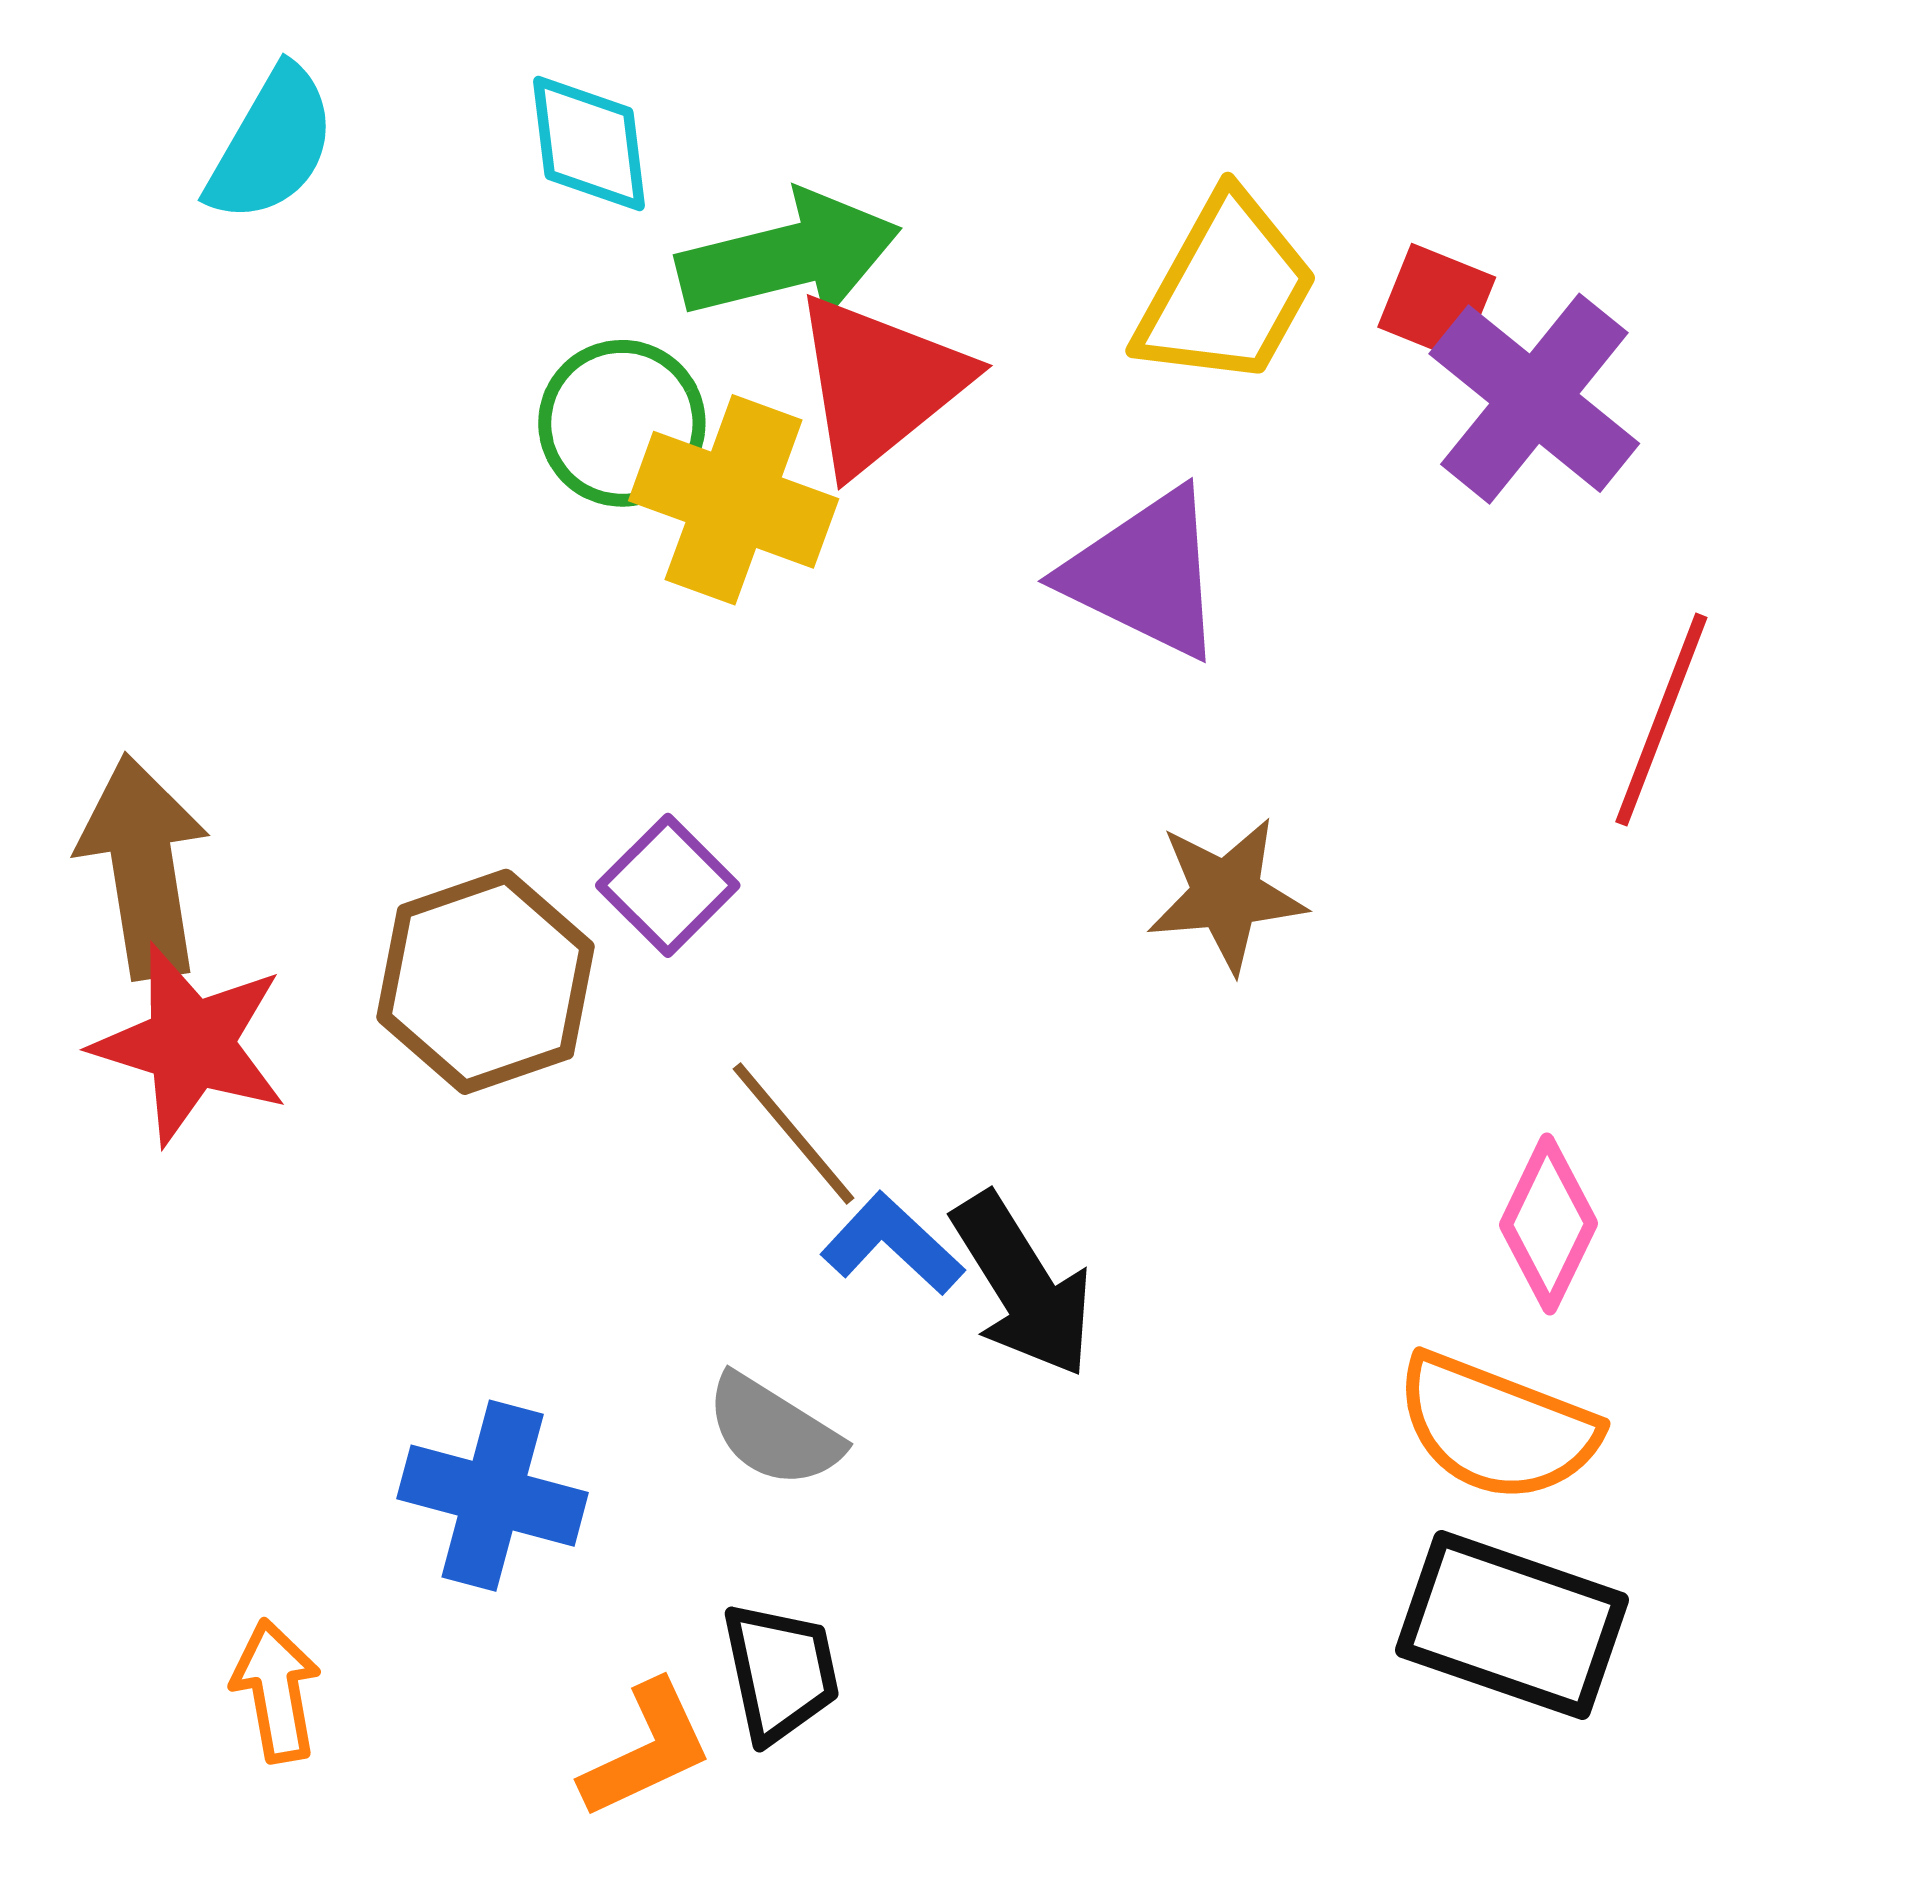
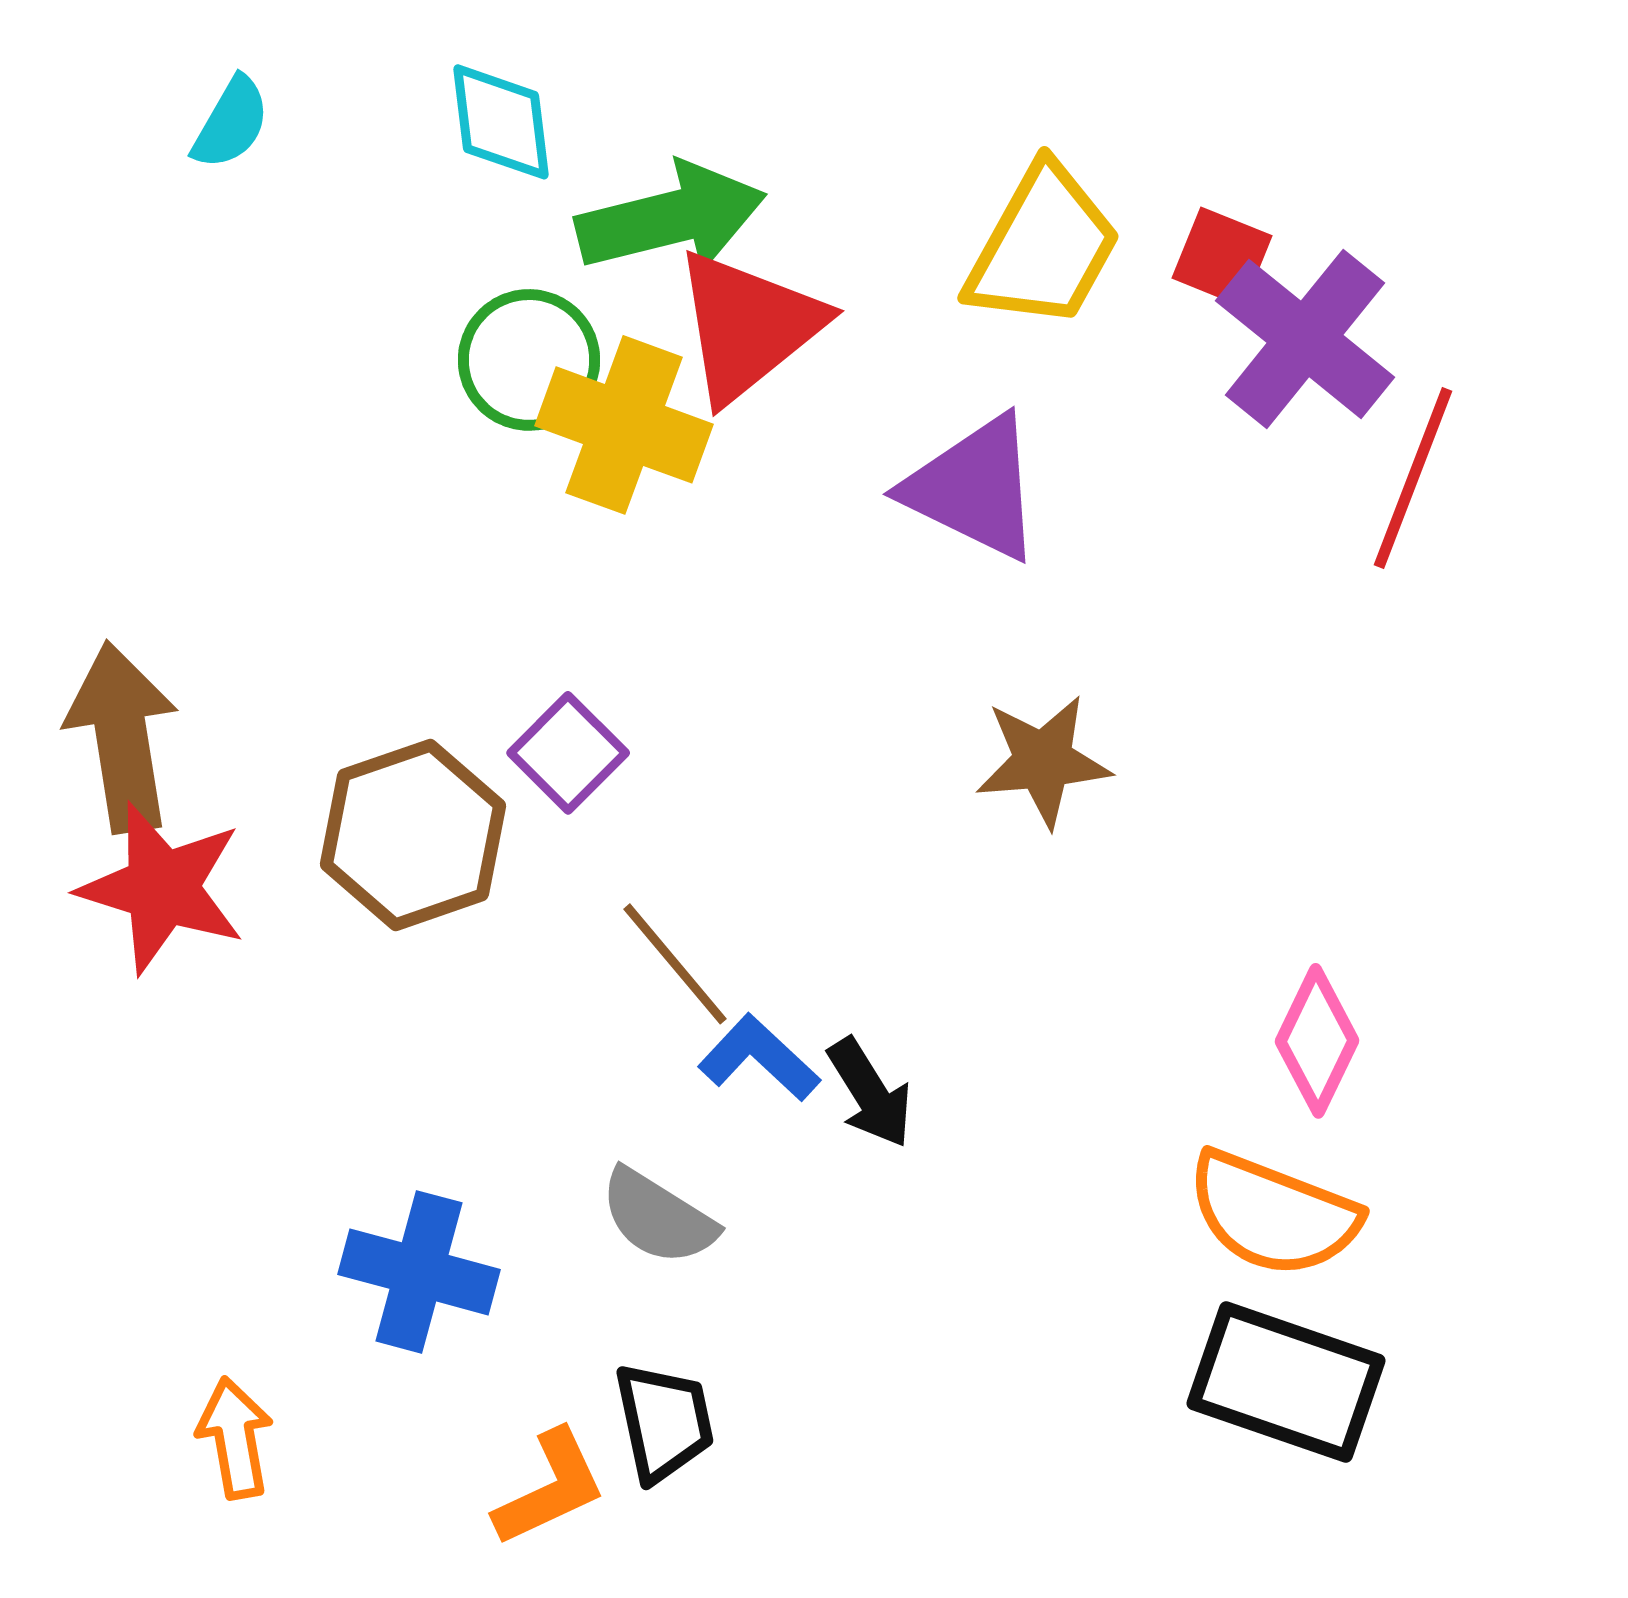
cyan semicircle: (272, 145) -> (231, 123), size x0.7
red line: (1661, 720) -> (1413, 478), moved
black arrow: (1023, 1285) -> (870, 1093), size x0.7

